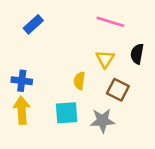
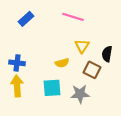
pink line: (110, 22) -> (73, 17), moved
black semicircle: (137, 54) -> (107, 54), moved
yellow semicircle: (79, 81) -> (62, 63), turned -112

